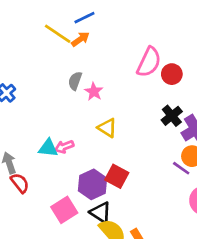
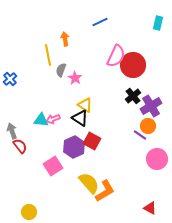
blue line: (84, 18) -> (100, 22), moved
yellow line: (58, 34) -> (48, 55), moved, turned 45
orange arrow: (80, 39) -> (65, 39), turned -64
red circle: (172, 74) -> (133, 65), size x1.6
black triangle: (101, 213) -> (80, 118), moved

